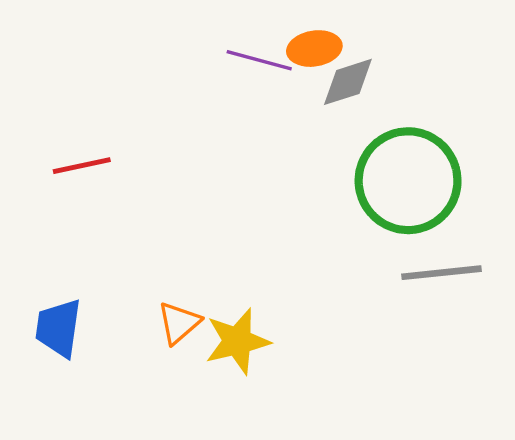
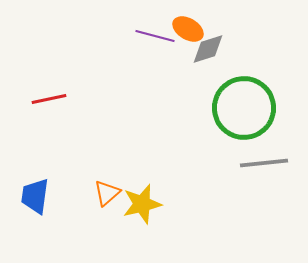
orange ellipse: (314, 49) -> (188, 29), turned 40

